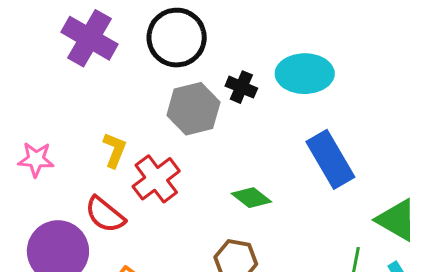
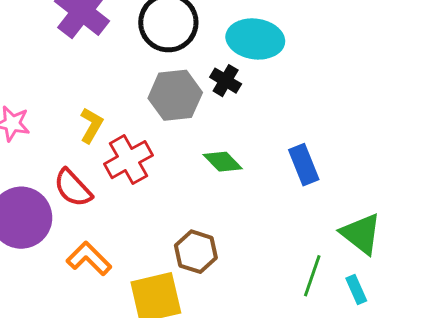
cyan ellipse: (305, 74) -> (255, 39), moved
blue rectangle: (330, 159) -> (304, 165), size x0.7
green diamond: (251, 198) -> (223, 162), moved

